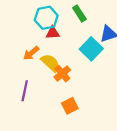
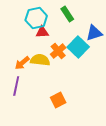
orange arrow: (31, 53) -> (22, 63), moved
yellow semicircle: (50, 63) -> (40, 60), turned -36
orange cross: (62, 74) -> (58, 51), moved

